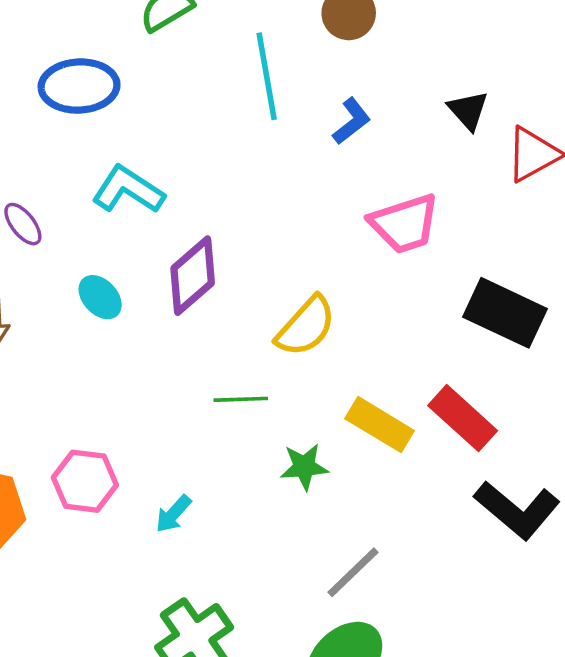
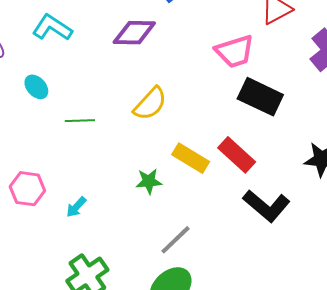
pink trapezoid: (404, 224) -> (235, 51), moved
purple diamond: (193, 276) -> (134, 33), moved, turned 42
green line: (241, 399) -> (80, 121), moved

